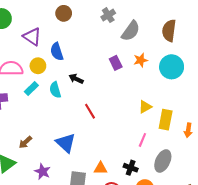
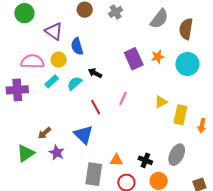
gray cross: (108, 15) -> (116, 12), moved
gray semicircle: (131, 31) -> (159, 19), moved
purple rectangle: (116, 63) -> (134, 59), size x1.5
cyan semicircle: (55, 90) -> (75, 83), turned 63
red line: (90, 111) -> (96, 107), moved
pink line: (142, 140) -> (123, 98), moved
purple star: (43, 172) -> (57, 153), moved

